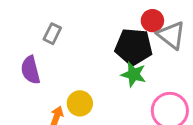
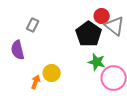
black pentagon: (134, 47) -> (89, 34), turned 30
green star: (134, 74) -> (97, 62), moved

